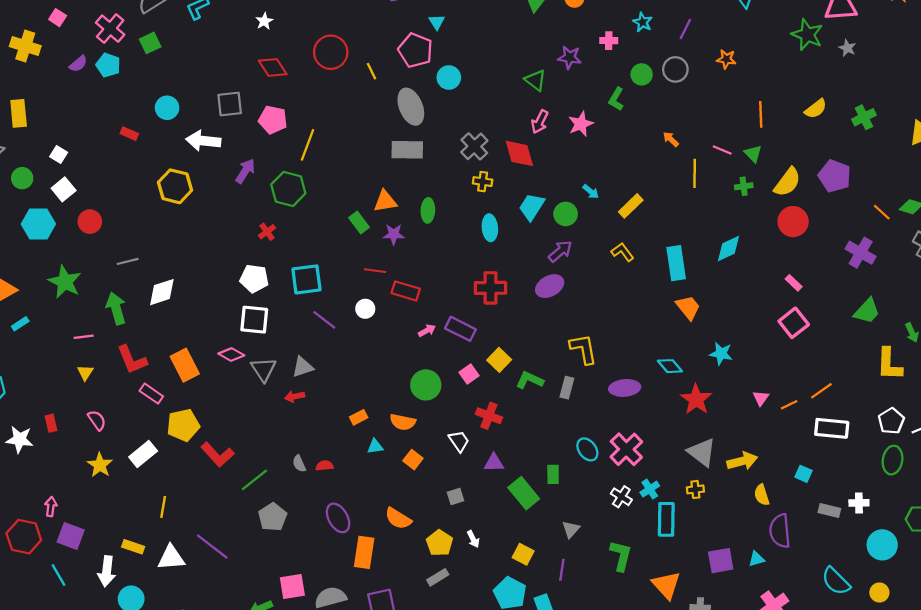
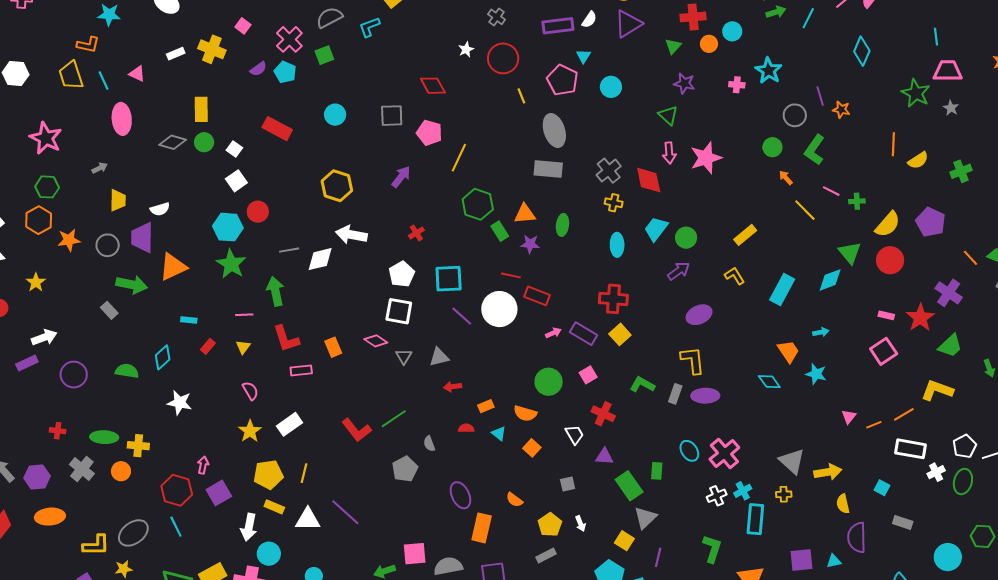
white star: (264, 21) -> (466, 49), moved
cyan star: (643, 22) -> (769, 71), size x1.5
purple line: (685, 29) -> (820, 96), moved, turned -48
red circle: (331, 52) -> (503, 58), moved
purple star: (570, 57) -> (684, 83), moved
green circle: (642, 74) -> (772, 147), moved
cyan circle: (449, 78) -> (611, 87), moved
green L-shape: (616, 99) -> (815, 150), moved, size x1.4
orange line: (761, 114) -> (893, 144), moved
pink arrow: (540, 122) -> (669, 153), turned -35
pink star: (581, 124) -> (706, 158), size x1.4
red rectangle: (129, 134) -> (277, 129), moved, size x1.8
white arrow: (203, 141) -> (351, 235), moved
green triangle: (753, 154) -> (850, 253), moved, size x1.4
yellow line: (695, 173) -> (805, 210), turned -50
green circle: (22, 178) -> (204, 142), moved
green cross: (744, 186) -> (857, 201), moved
green hexagon: (288, 189) -> (478, 204), moved
cyan arrow: (591, 192) -> (821, 332), moved, turned -56
cyan hexagon: (38, 224) -> (228, 227), moved
cyan rectangle: (676, 263) -> (782, 289), turned 32
white pentagon: (254, 278) -> (402, 274), turned 30
pink rectangle: (794, 283) -> (886, 315), turned -35
purple ellipse: (550, 286) -> (699, 315), moved
white diamond: (162, 292) -> (320, 259), moved
orange trapezoid: (688, 307) -> (788, 351), moved
white circle: (365, 309) -> (499, 309), size x2.0
cyan rectangle: (20, 324) -> (189, 320), moved, turned 35
yellow square: (499, 360) -> (620, 334), moved
yellow L-shape: (889, 364) -> (937, 390), moved, turned 104
orange rectangle: (185, 365) -> (333, 347), size x0.7
gray triangle: (263, 369) -> (404, 356), size x0.7
purple ellipse: (625, 388) -> (705, 396), moved
pink rectangle: (151, 394) -> (301, 370), turned -45
red arrow: (295, 396) -> (453, 387), moved
red star: (696, 399) -> (920, 318), moved
red rectangle: (51, 423) -> (208, 346), moved, turned 49
yellow pentagon: (183, 425) -> (268, 475), moved
cyan triangle: (375, 446) -> (499, 433), turned 42
red semicircle: (325, 466) -> (466, 428), moved
green line: (254, 480) -> (394, 419), moved
white cross: (621, 497) -> (717, 496), turned 30
white cross: (859, 503) -> (936, 472), moved, turned -30
gray pentagon: (272, 517) -> (405, 469), moved
orange semicircle: (398, 518) -> (514, 500), size x0.7
gray triangle: (571, 529) -> (645, 518), moved, size x1.4
purple square: (71, 536) -> (219, 493), turned 35
cyan line: (59, 575) -> (176, 527), moved

